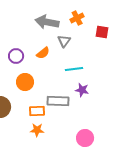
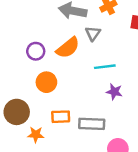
orange semicircle: (43, 53) -> (68, 48), size x1.5
gray rectangle: (58, 101) -> (92, 124), moved
orange star: (37, 130) -> (36, 135), moved

